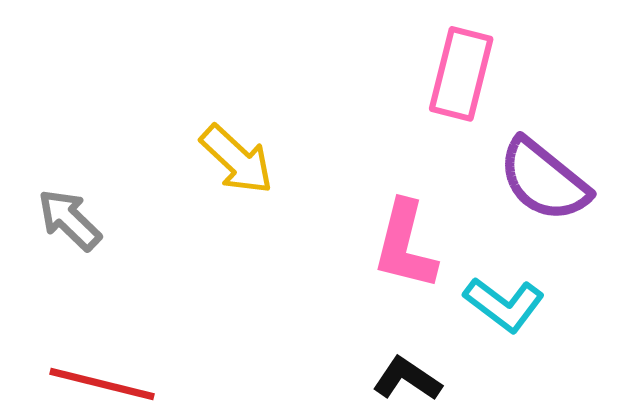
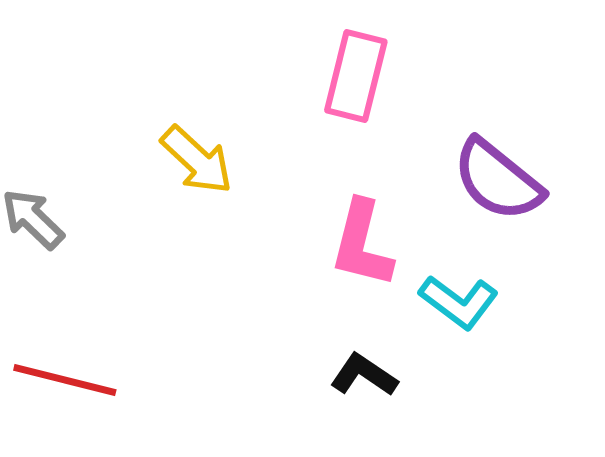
pink rectangle: (461, 74) -> (356, 76), moved

